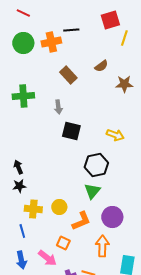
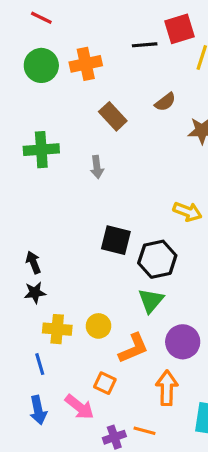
black line: (71, 30) -> (145, 45), moved
black square: (71, 131) -> (116, 240), moved

